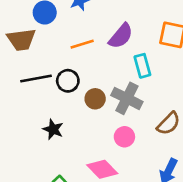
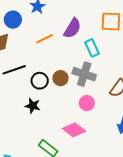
black circle: (68, 81) -> (40, 81), moved

